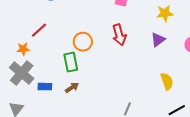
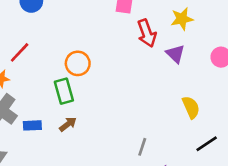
red arrow: (119, 35) -> (147, 33), moved
purple triangle: (158, 40) -> (175, 54), turned -35

